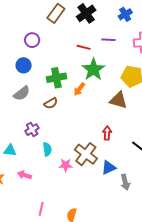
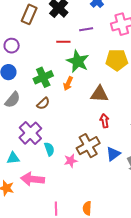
brown triangle: (118, 100) -> (99, 94), moved
purple cross: (32, 130) -> (30, 133), size x1.6
brown cross: (86, 154) -> (88, 146), turned 35
pink arrow: (24, 175) -> (33, 179), size x1.6

